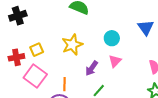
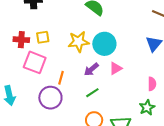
cyan circle: (112, 38) -> (104, 44), moved, size x1.5
pink square: (35, 76) -> (35, 62), turned -30

